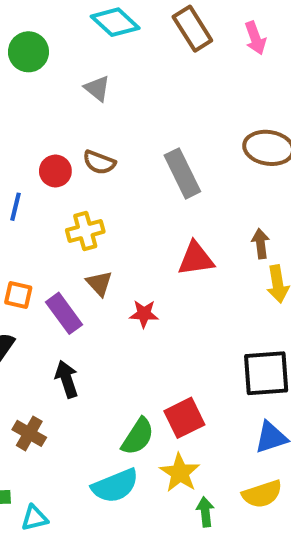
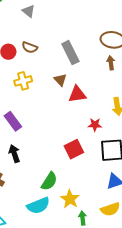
brown arrow: (261, 244) -> (111, 63), moved
brown triangle: (99, 283) -> (60, 80), moved
red star: (144, 314) -> (95, 125), moved
red square: (184, 418) -> (74, 149), moved

